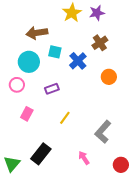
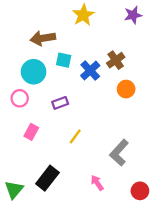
purple star: (97, 13) -> (133, 15), moved
brown cross: (100, 43) -> (116, 60), moved

